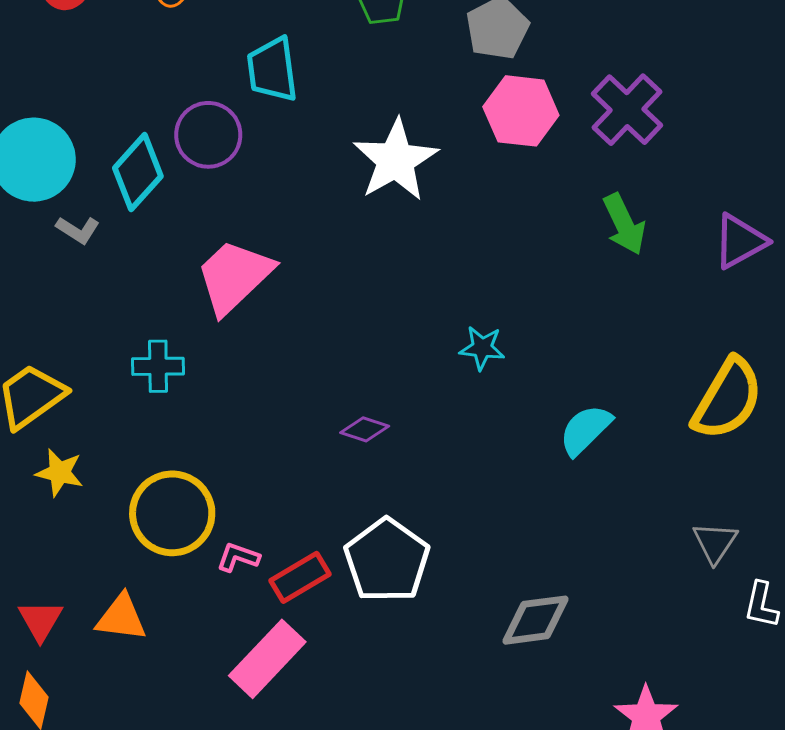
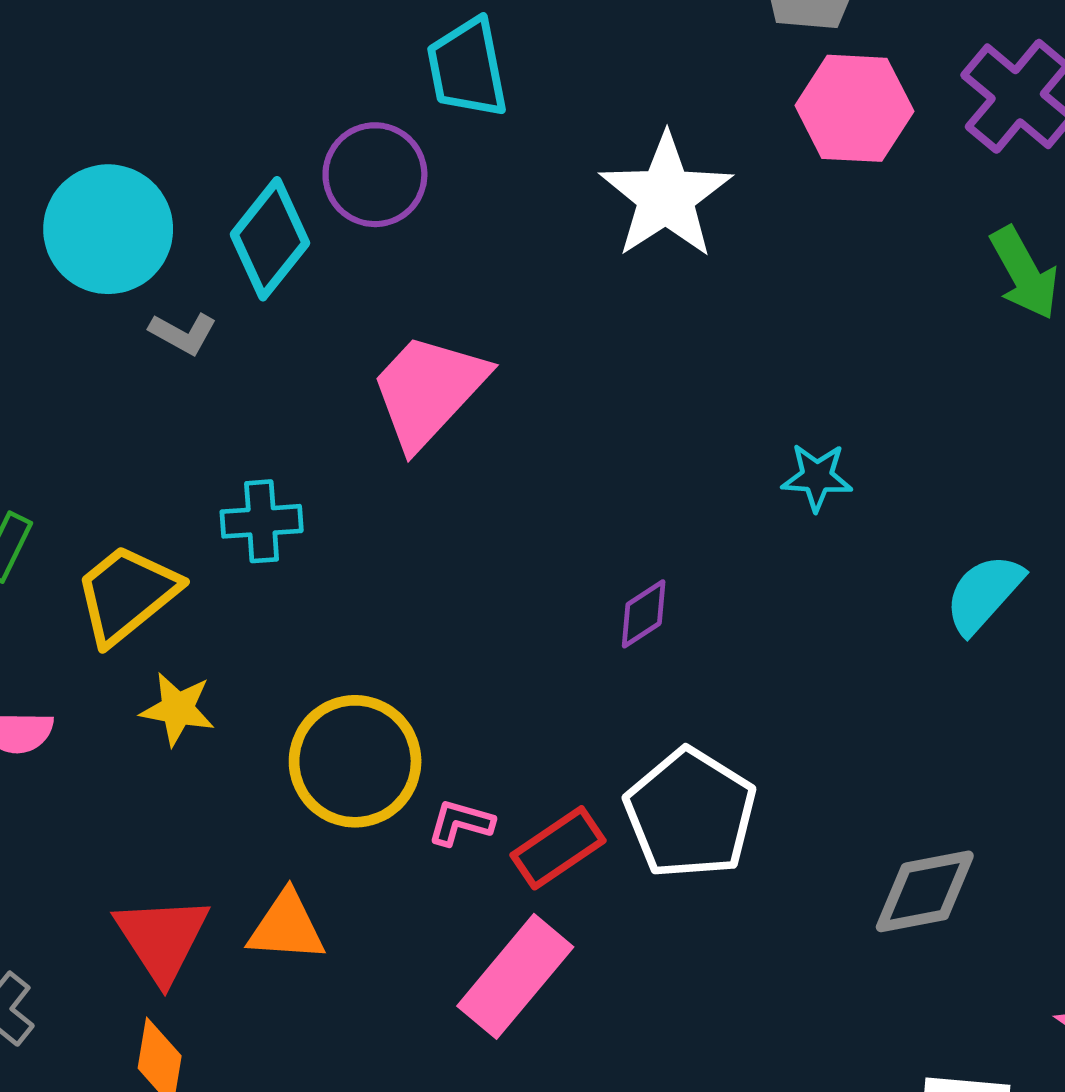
cyan cross: (158, 366) -> (262, 521), moved
purple diamond: (365, 429) -> (644, 614), turned -48
red triangle: (40, 620) -> (162, 938), size x1.4

